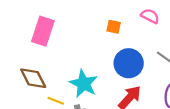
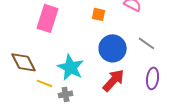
pink rectangle: (43, 31) -> (48, 18), moved

